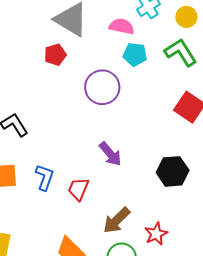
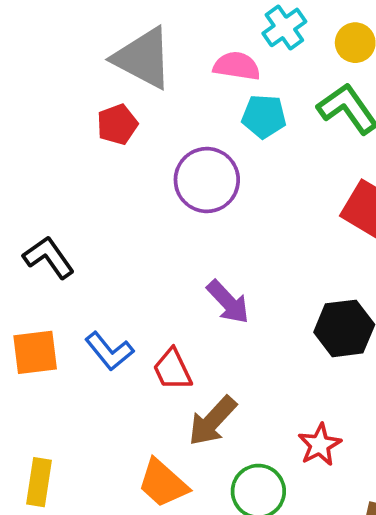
blue L-shape: (45, 177) -> (109, 351), turned 124
red trapezoid: (78, 189) -> (172, 369), turned -45
brown arrow: (117, 220) -> (212, 421), moved

